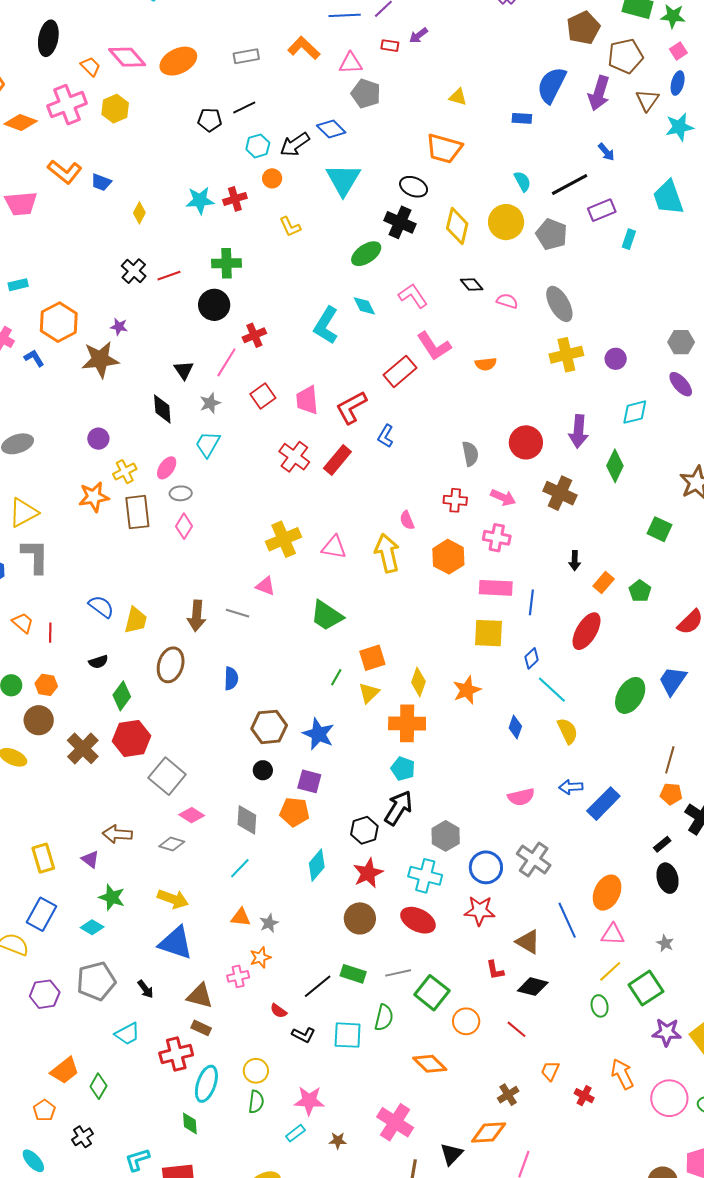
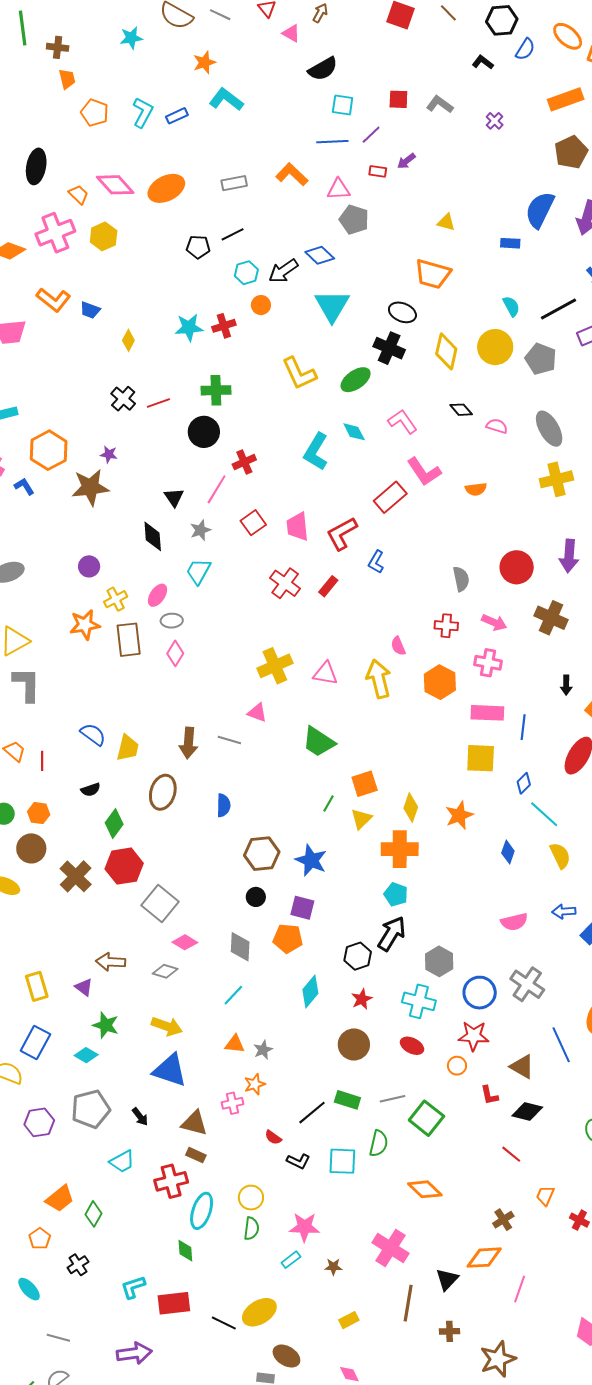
yellow L-shape: (290, 227) -> (299, 373), moved, size x1.6
red rectangle: (337, 460) -> (328, 586), size x0.7
red star: (368, 873) -> (362, 999), size x0.7
red ellipse: (418, 920) -> (412, 1046), size x0.7
orange circle: (466, 1021) -> (457, 1066), moved, size x0.7

